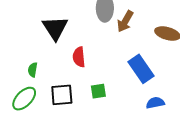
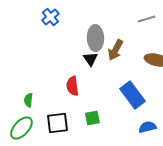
black triangle: (55, 28) -> (90, 59), moved, size x0.6

